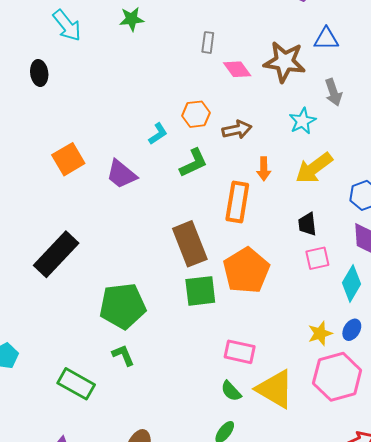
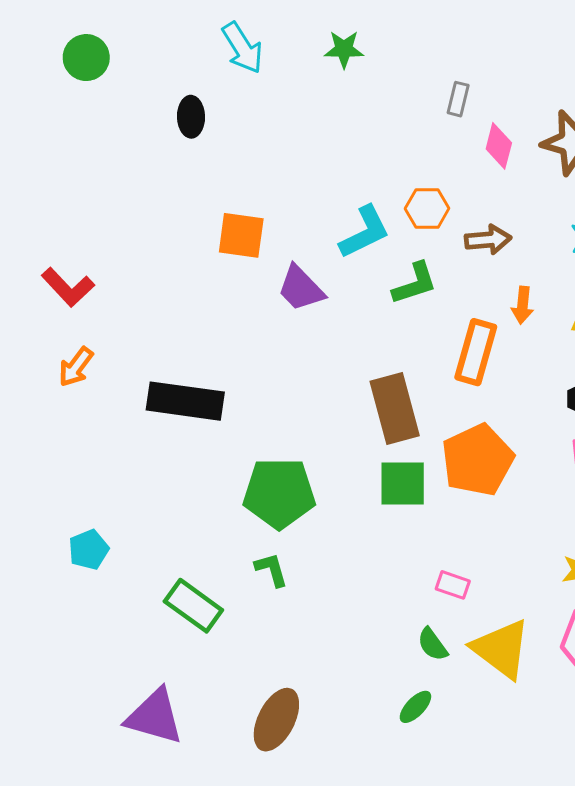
pink diamond: (237, 69) -> (499, 146), turned 44
cyan L-shape: (158, 134) -> (365, 232), size x1.6
orange square: (68, 159) -> (241, 235), moved, turned 32
black rectangle: (56, 254) -> (185, 401), turned 48
pink rectangle: (240, 352) -> (453, 585), size x0.7

